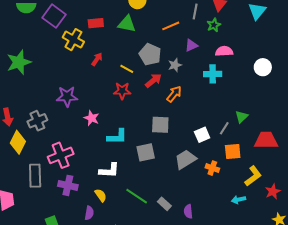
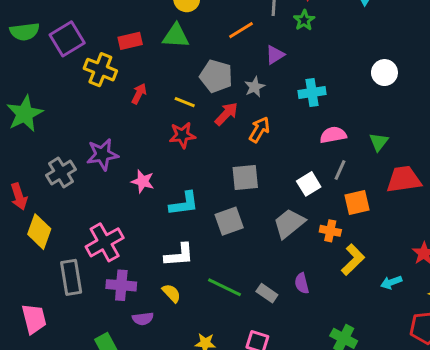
purple square: (54, 16) -> (67, 39), turned 30
pink semicircle: (224, 51) -> (333, 135), moved
green triangle: (242, 117) -> (379, 142), moved
gray cross: (37, 121) -> (61, 172), moved
yellow L-shape: (253, 176) -> (353, 260), moved
cyan arrow: (239, 200) -> (391, 282), moved
purple semicircle: (188, 211) -> (302, 283), moved
purple semicircle: (89, 213) -> (143, 319), moved, turned 80

